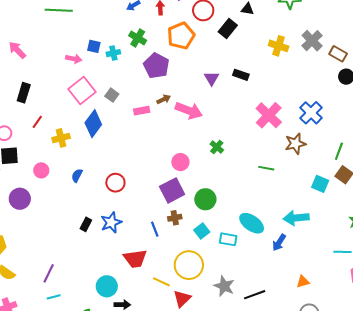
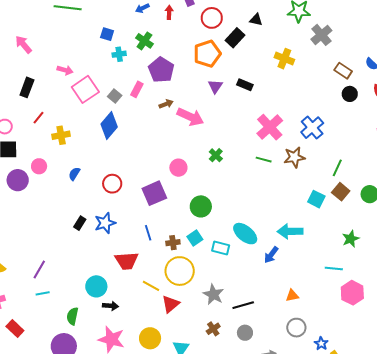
orange pentagon: (181, 36) -> (207, 54), moved
gray cross: (312, 41) -> (321, 35), moved
blue square: (94, 46) -> (107, 34), moved
pink arrow: (74, 59) -> (65, 70), moved
pink rectangle: (142, 111) -> (137, 89), moved, turned -56
blue diamond: (93, 124) -> (109, 125), moved
green line: (266, 168) -> (264, 160), moved
purple square: (172, 190) -> (154, 193), moved
purple circle: (20, 199) -> (18, 180), moved
brown cross: (175, 218) -> (173, 243), moved

